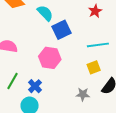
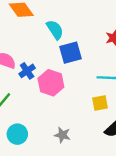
blue cross: (35, 86) -> (27, 71), moved
gray star: (83, 94) -> (62, 135), moved

